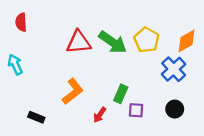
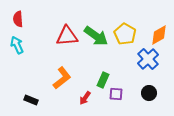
cyan arrow: (15, 64) -> (17, 45), moved

